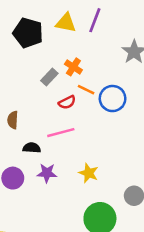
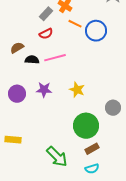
red semicircle: (67, 102) -> (46, 34), moved
brown semicircle: (13, 120) -> (17, 48), turned 56
black semicircle: (32, 148) -> (32, 60), moved

